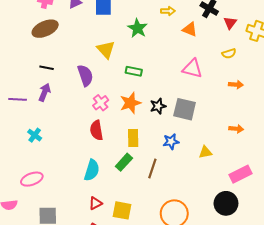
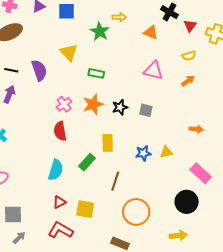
yellow arrow: (168, 11) -> (119, 17), moved
purple semicircle: (85, 75) -> (39, 70), moved
orange arrow: (236, 85) -> (188, 81), moved, turned -40
gray square: (185, 109) -> (146, 110), size x0.6
yellow rectangle: (133, 138) -> (108, 143), moved
blue star: (171, 142) -> (143, 153), moved
brown line: (152, 169) -> (115, 181), moved
pink rectangle: (241, 174) -> (201, 173), turned 70

